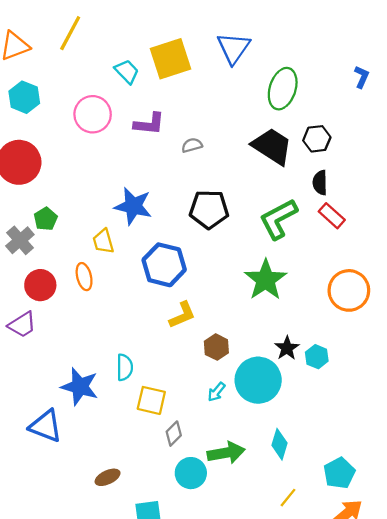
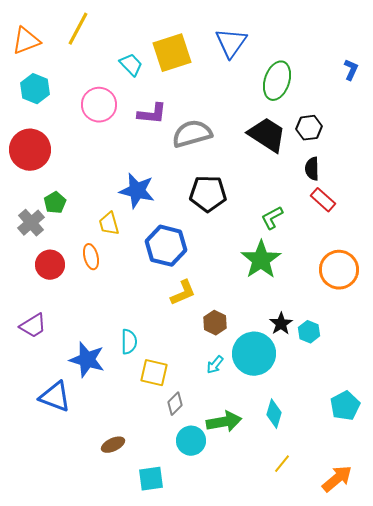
gray semicircle: (192, 145) -> (192, 134), size x2.0
green L-shape: (278, 219) -> (272, 218), moved, size x0.6
purple trapezoid: (22, 325) -> (33, 326), moved
cyan pentagon: (339, 473) -> (345, 406), moved

